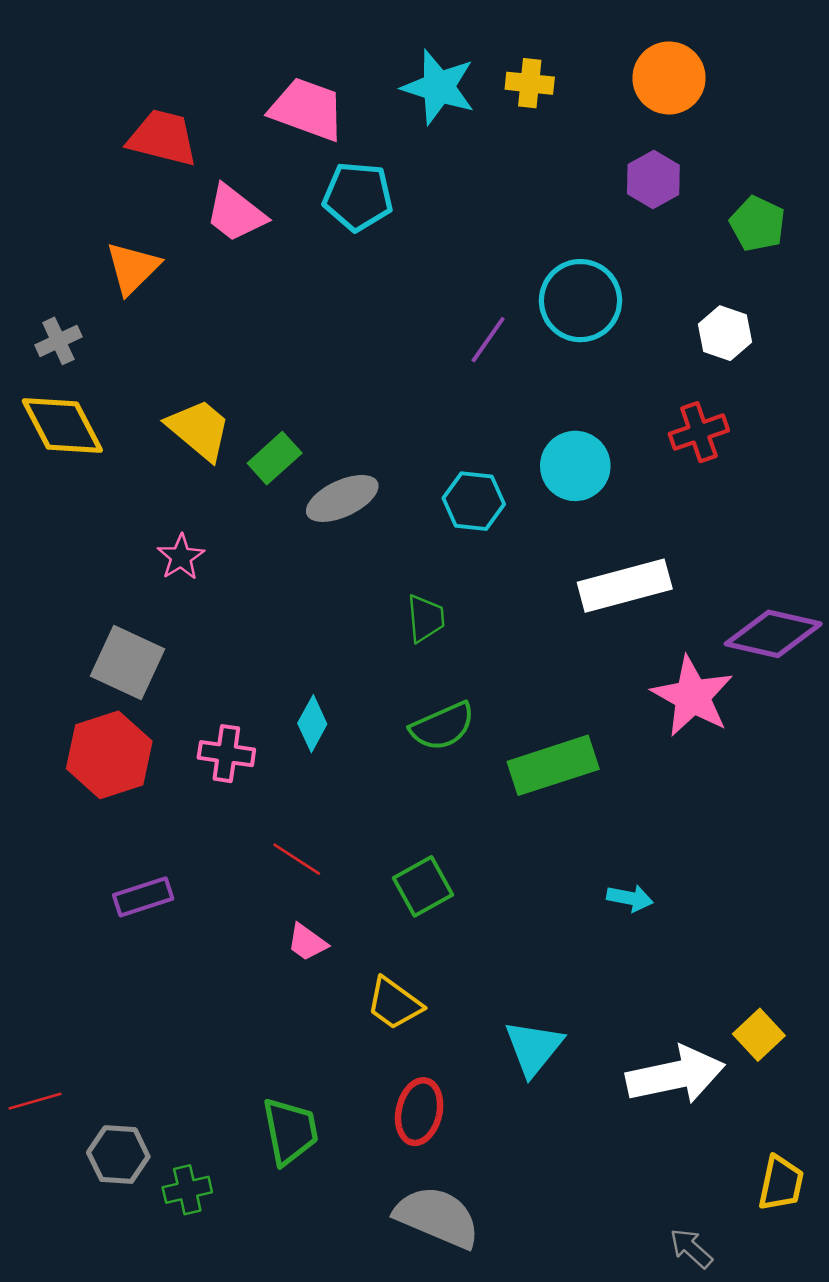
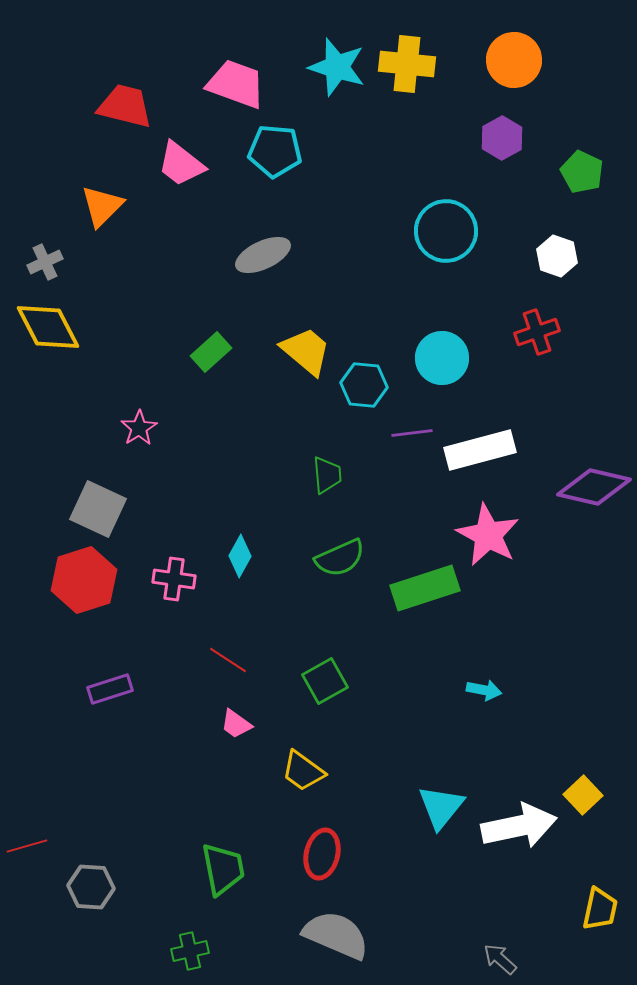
yellow cross: (530, 83) -> (407, 64), size x1.5
purple line: (488, 340) -> (412, 433), moved, turned 48
yellow trapezoid: (199, 429) -> (306, 351), moved
gray ellipse: (342, 498) -> (263, 255), moved
pink star: (692, 696) -> (488, 535), moved
cyan triangle: (534, 1048) -> (441, 807), moved
green cross: (187, 1190) -> (190, 951), moved
gray arrow: (691, 1248) -> (500, 959), moved

